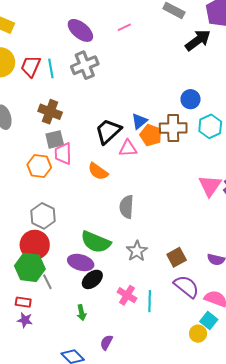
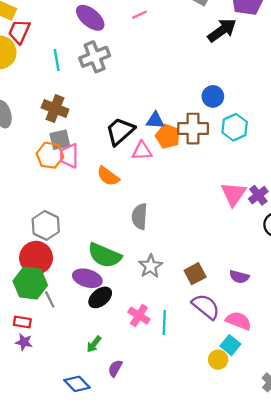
red trapezoid: (31, 66) -> (19, 32), moved
blue triangle: (139, 121) -> (155, 120), turned 42
orange hexagon: (39, 166) -> (50, 155), moved
green arrow: (81, 313) -> (94, 344), moved, turned 49

